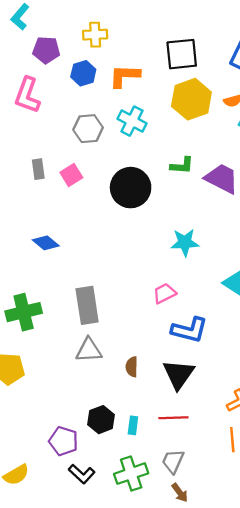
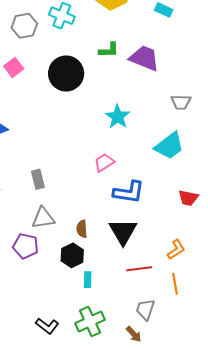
cyan star: (185, 242) -> (118, 117), turned -30
gray rectangle: (87, 305) -> (38, 179), size x0.6
red line: (173, 418) -> (139, 269), moved
black hexagon: (101, 420) -> (72, 255), moved
purple pentagon: (63, 441) -> (26, 246), moved
gray trapezoid: (173, 461) -> (145, 309), moved

